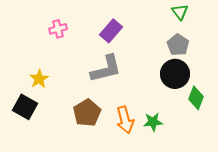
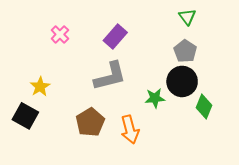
pink cross: (58, 29) -> (60, 34), turned -30
green star: (153, 122) -> (155, 98), moved

